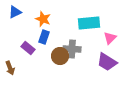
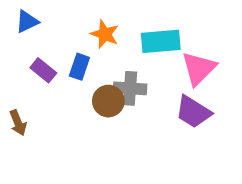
orange star: (43, 19) -> (105, 34), moved
pink triangle: (110, 38) -> (199, 69), size x1.5
purple rectangle: (28, 48) -> (43, 70), moved

